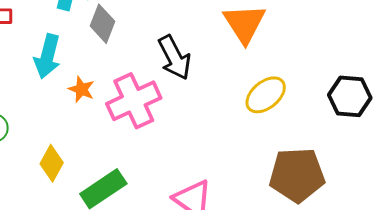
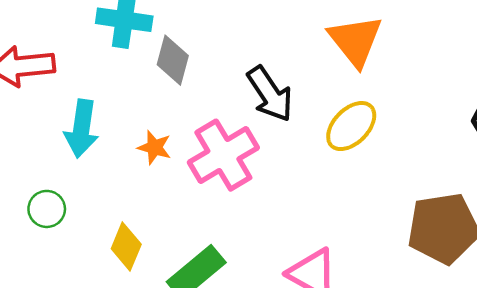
cyan arrow: (47, 56) -> (82, 129), moved
yellow ellipse: (266, 95) -> (351, 126), moved

